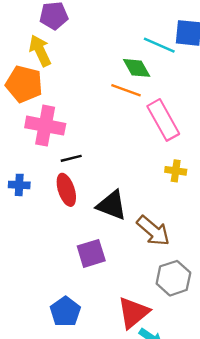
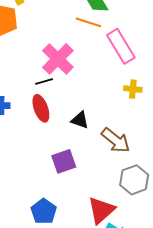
pink cross: (45, 126) -> (58, 59), moved, turned 36
black triangle: (112, 205) -> (80, 120), size x0.7

